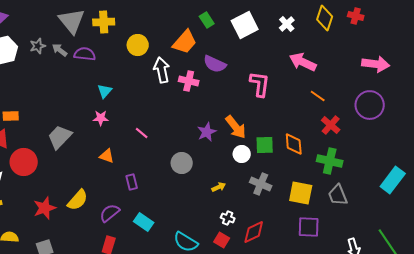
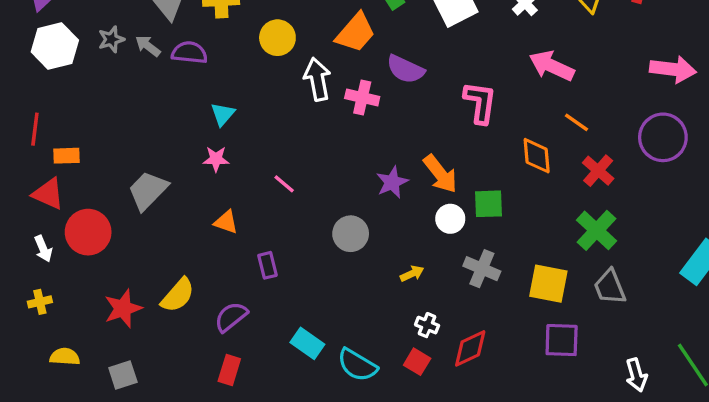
orange diamond: (294, 144) -> (537, 156), moved
green cross: (330, 161) -> (596, 230), turned 30
cyan rectangle: (144, 222) -> (307, 343), moved

